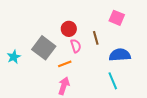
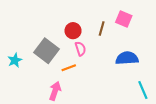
brown line: (96, 38) -> (102, 29), moved, turned 32
cyan line: (113, 81) -> (143, 90), moved
pink arrow: (64, 86) -> (55, 91), moved

